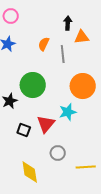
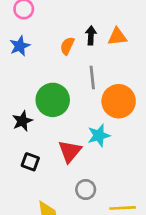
black arrow: (68, 23) -> (91, 35), moved
gray line: (63, 54) -> (92, 78), moved
black square: (24, 130) -> (30, 162), moved

